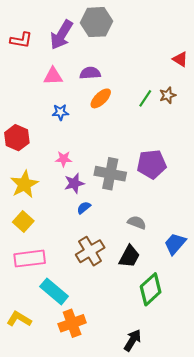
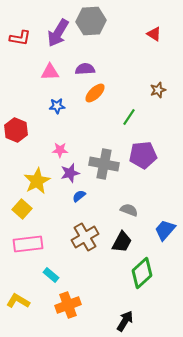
red triangle: (180, 59) -> (154, 34), moved
green line: (145, 98) -> (129, 117), moved
yellow star: (24, 184) -> (37, 181), moved
cyan rectangle: (54, 291) -> (51, 275), size x0.6

